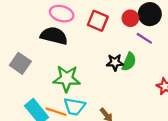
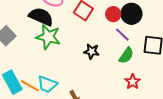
green semicircle: (129, 62) -> (126, 55), moved
green star: (67, 79) -> (48, 37), moved

